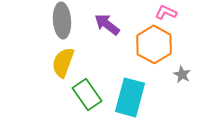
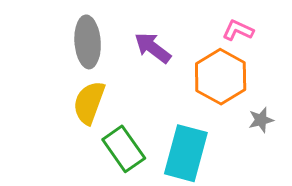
gray star: (182, 74) -> (261, 120), turned 30

